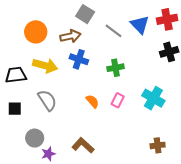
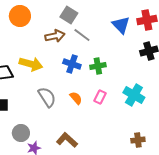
gray line: (113, 31) -> (82, 35), moved
orange circle: (36, 32) -> (20, 16), moved
blue cross: (79, 59) -> (72, 64), moved
gray semicircle: (47, 100) -> (47, 97), moved

